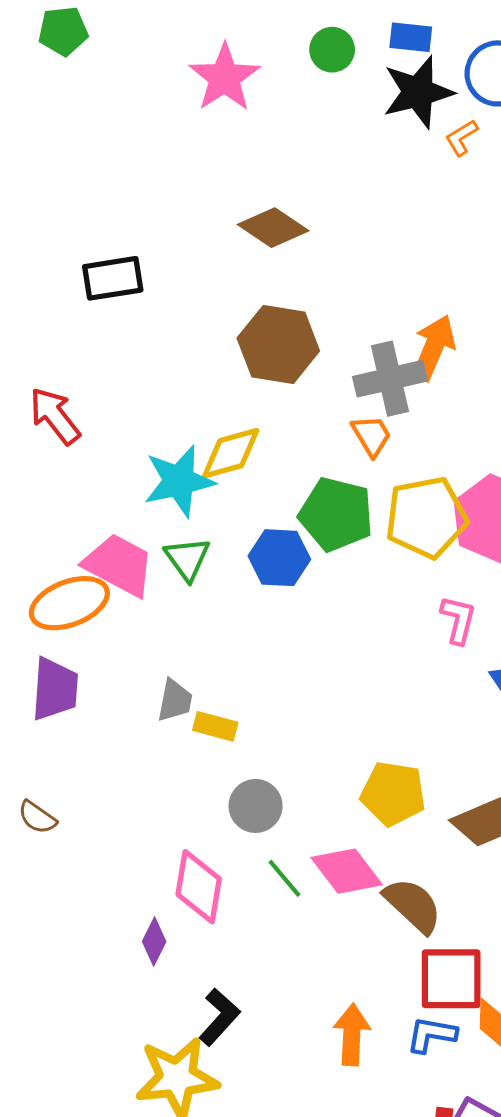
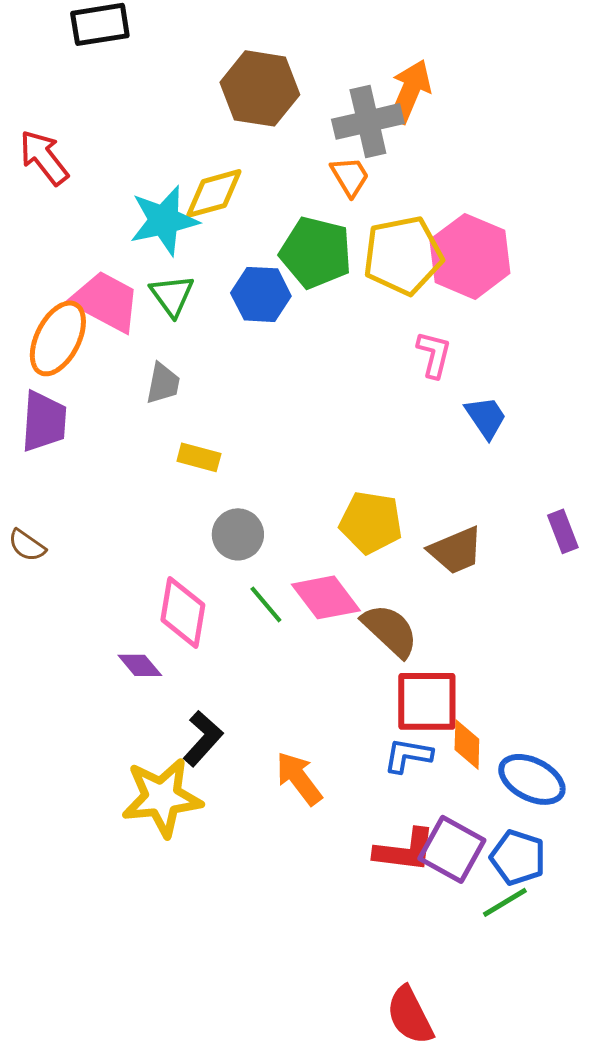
orange ellipse: (69, 603) -> (58, 338), turned -42
gray trapezoid: (175, 700) -> (163, 383), moved
purple diamond: (154, 941) -> (140, 665), turned -66
orange arrow: (352, 1035) -> (299, 778), moved, turned -40

